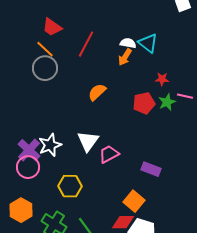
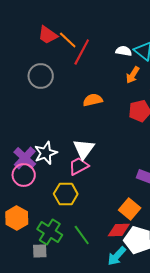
orange line: (45, 49) -> (68, 40), moved
orange arrow: (125, 57) -> (133, 75), moved
orange semicircle: (97, 92) -> (93, 100), turned 30
pink trapezoid: (109, 154) -> (79, 166), moved

